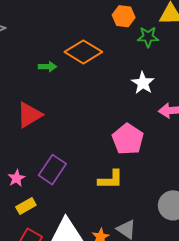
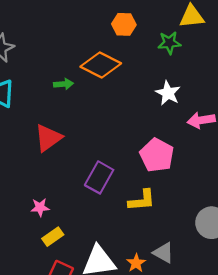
orange hexagon: (124, 16) -> (124, 24), moved
purple rectangle: (52, 170) -> (99, 177), moved
pink star: (16, 178) -> (40, 207), turned 30

